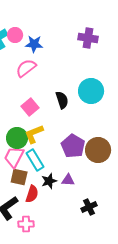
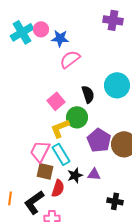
purple cross: (88, 38) -> (113, 20), moved
pink semicircle: (26, 68) -> (70, 59), moved
green circle: (17, 138) -> (77, 117), moved
black cross: (89, 207) -> (115, 201), turned 35

